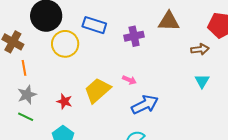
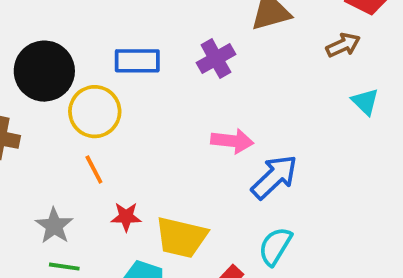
orange line: (24, 68) -> (94, 170), moved
pink arrow: (129, 80) -> (232, 141), size x1.5
yellow trapezoid: (97, 90) -> (181, 237), moved, turned -108

